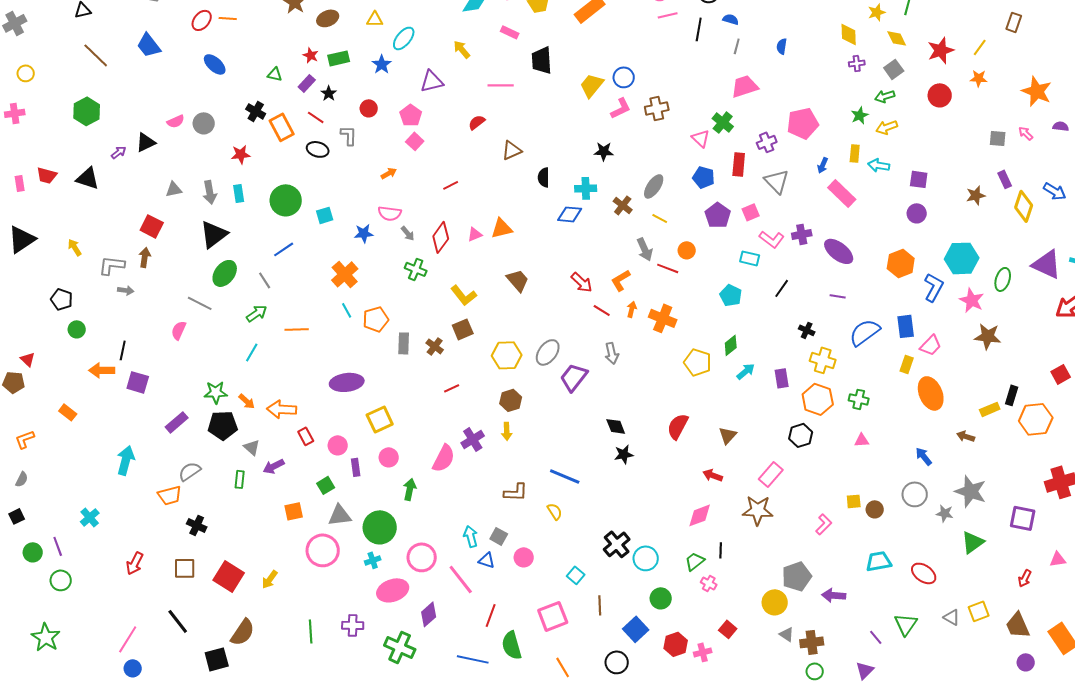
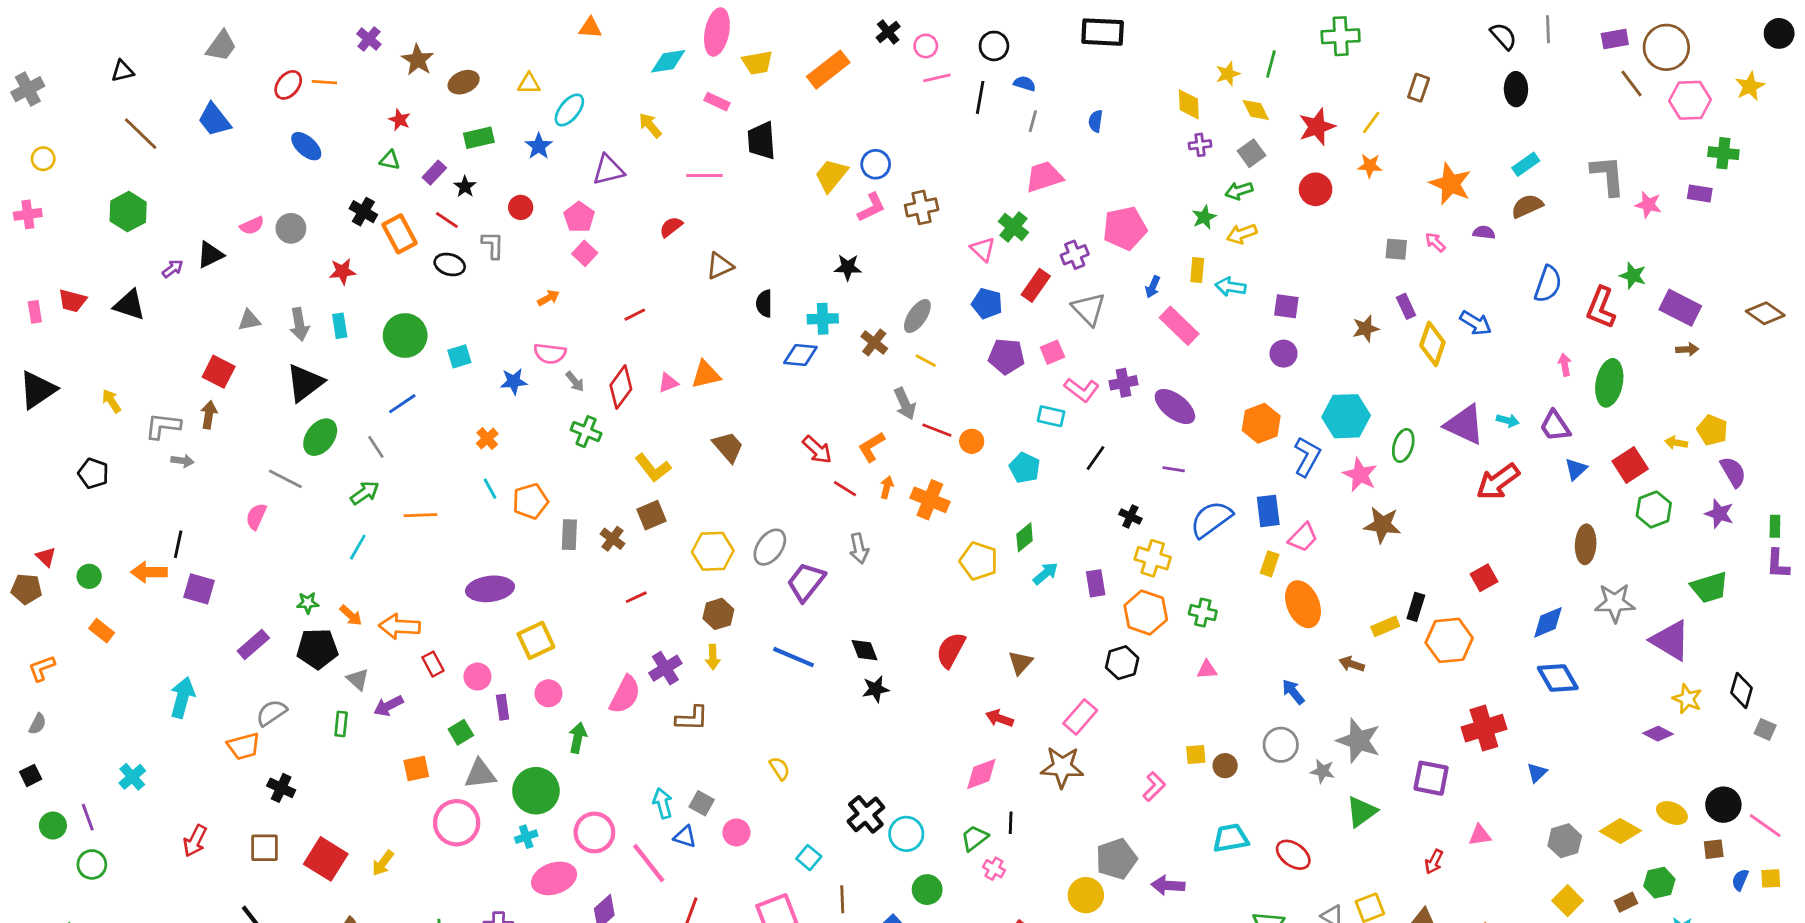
red star: (311, 55) -> (400, 120), moved
red rectangle: (739, 164) -> (1036, 285), turned 30
purple pentagon: (718, 215) -> (1006, 356), turned -30
orange circle: (687, 250) -> (972, 441), moved
orange cross: (345, 274) -> (487, 439), size x0.6
green circle: (77, 329) -> (89, 576), moved
green star: (216, 392) -> (308, 603), size x0.7
blue line: (565, 476) -> (793, 657), moved
brown L-shape: (516, 492) -> (692, 718), moved

